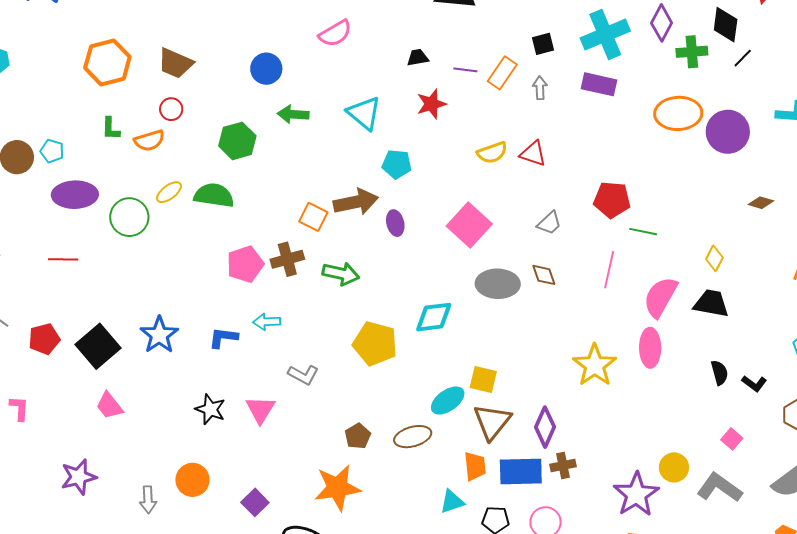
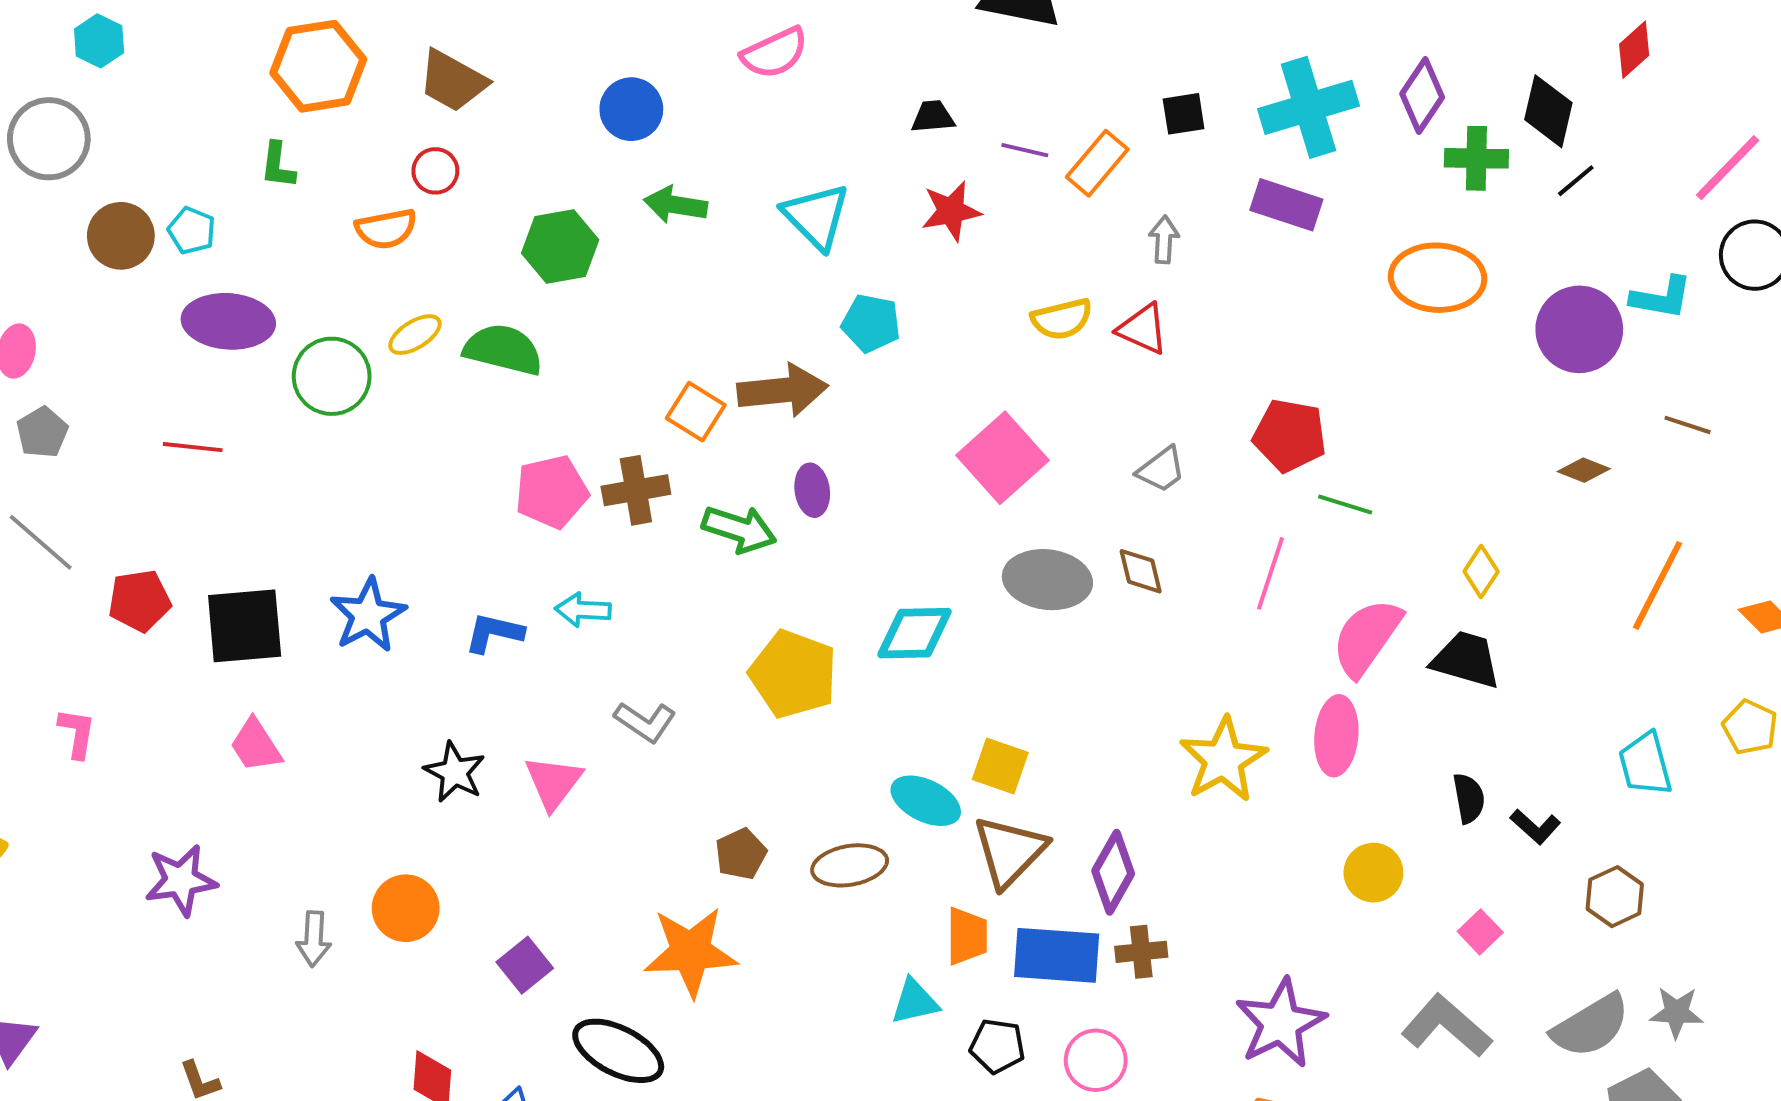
gray arrow: (540, 88) -> (1164, 240), moved
green L-shape: (111, 129) -> (278, 165), moved
purple circle: (728, 132) -> (1579, 329), moved
purple ellipse: (395, 223) -> (812, 490), moved
black square: (98, 346) -> (245, 626), turned 30
cyan ellipse: (448, 400) -> (926, 801), turned 56
yellow circle: (674, 467) -> (1373, 873), moved

